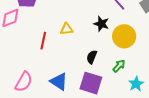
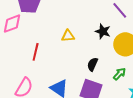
red line: (43, 41) -> (36, 52), moved

